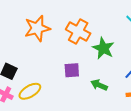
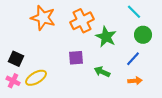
orange star: (37, 28) -> (43, 18), turned 30
orange cross: (78, 31) -> (82, 21), turned 35

